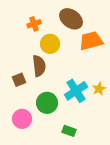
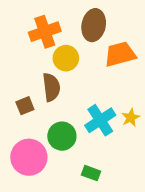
brown ellipse: (71, 19) -> (94, 25), turned 65
orange cross: (34, 24) -> (45, 32), size x1.6
pink circle: (22, 119) -> (29, 157), size x1.4

